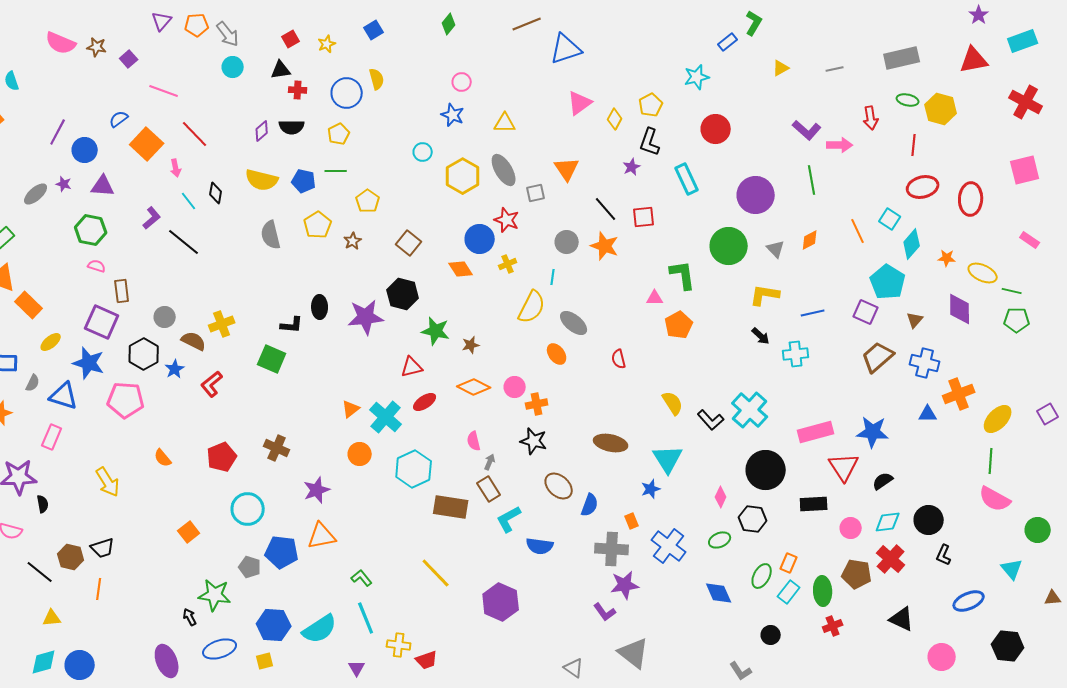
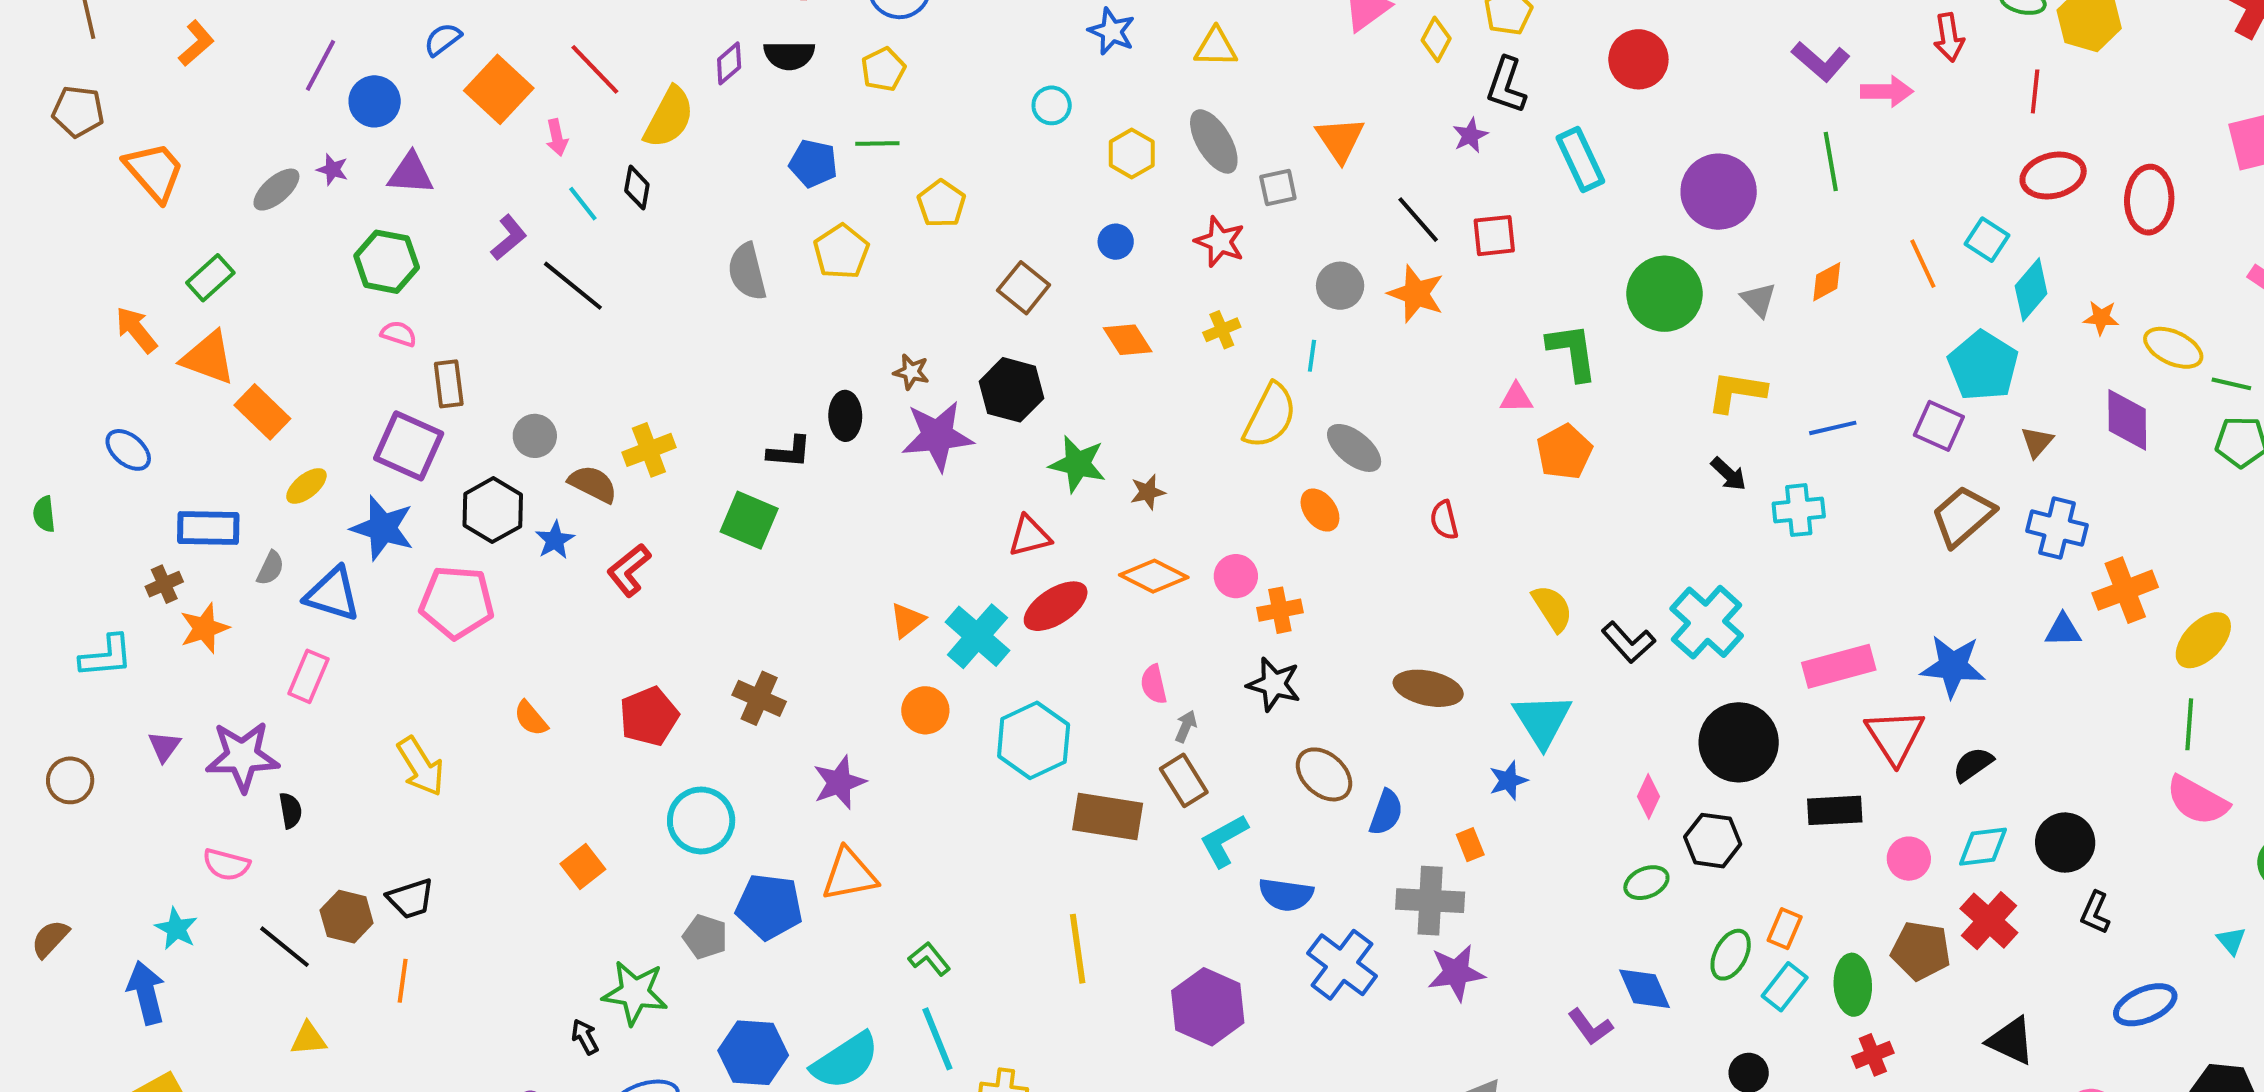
yellow hexagon: (463, 176) -> (1132, 153), size x0.7
yellow semicircle: (262, 180) -> (669, 117), moved, turned -76
blue circle: (480, 239) -> (1116, 242), moved, size x0.6
brown star: (353, 241) -> (911, 372), moved, turned -30
red ellipse: (425, 402) -> (1056, 606), size x1.4
blue cross: (669, 546) -> (1342, 965), moved
cyan triangle: (1012, 569) -> (2231, 941), size x0.7
yellow line: (436, 573) -> (1078, 949), turned 36
purple L-shape: (605, 612) -> (1590, 1027), moved

